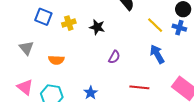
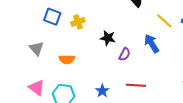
black star: (97, 27) -> (108, 38), moved
blue arrow: (157, 54) -> (152, 43), moved
red line: (139, 87) -> (136, 85), moved

